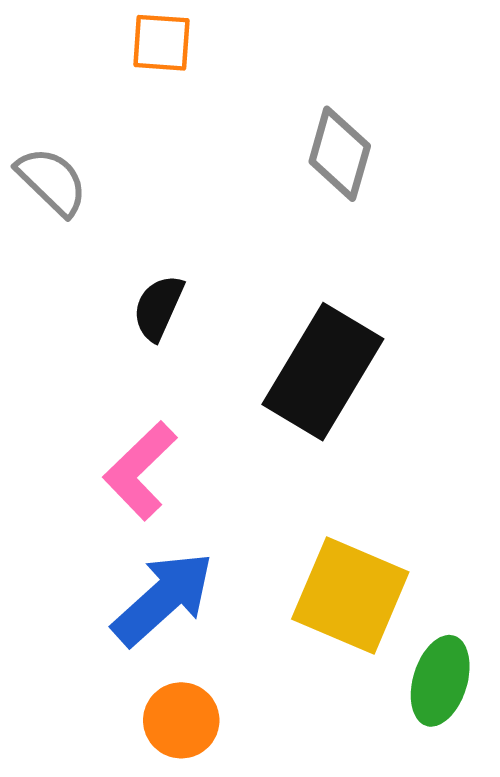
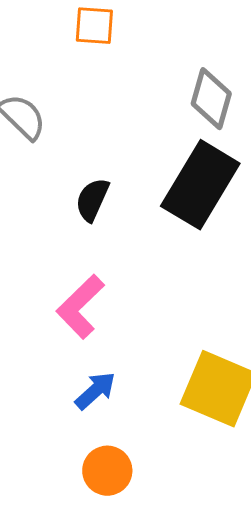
black rectangle: (323, 372) -> (200, 185), moved
blue arrow: (163, 599) -> (95, 391), size x0.6

